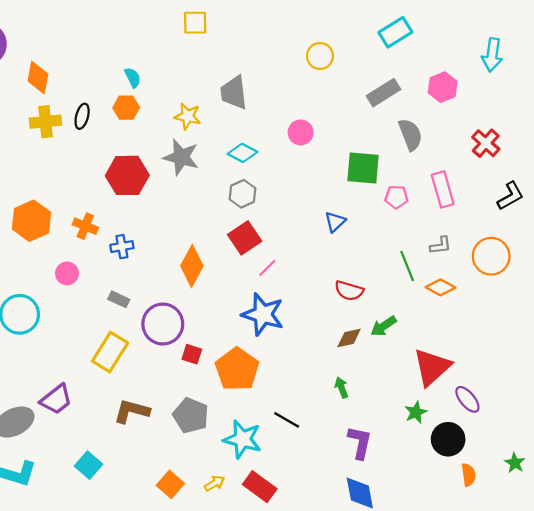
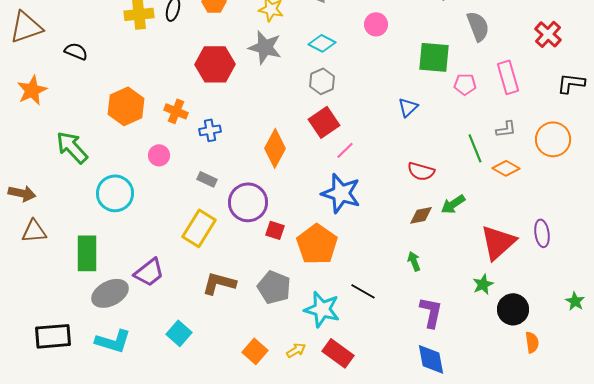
black L-shape: (511, 196) -> (571, 83), turned -144
purple ellipse: (467, 399) -> (542, 233), moved, turned 32
green star: (515, 463) -> (575, 301), moved

